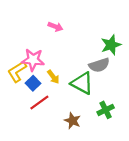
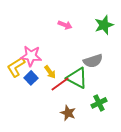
pink arrow: (55, 27) -> (65, 25), moved
green star: (111, 45) -> (104, 25), moved
red line: (39, 102) -> (60, 84), moved

